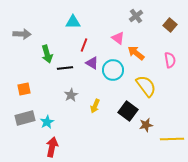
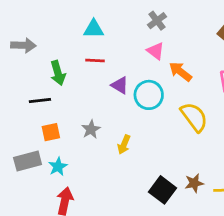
gray cross: (136, 16) -> (157, 21), moved
red line: (84, 45) -> (95, 61), moved, turned 72
black line: (65, 68) -> (40, 100), moved
orange square: (24, 89) -> (51, 132), moved
black square: (128, 111) -> (162, 190), moved
brown star: (146, 125) -> (194, 183), moved

